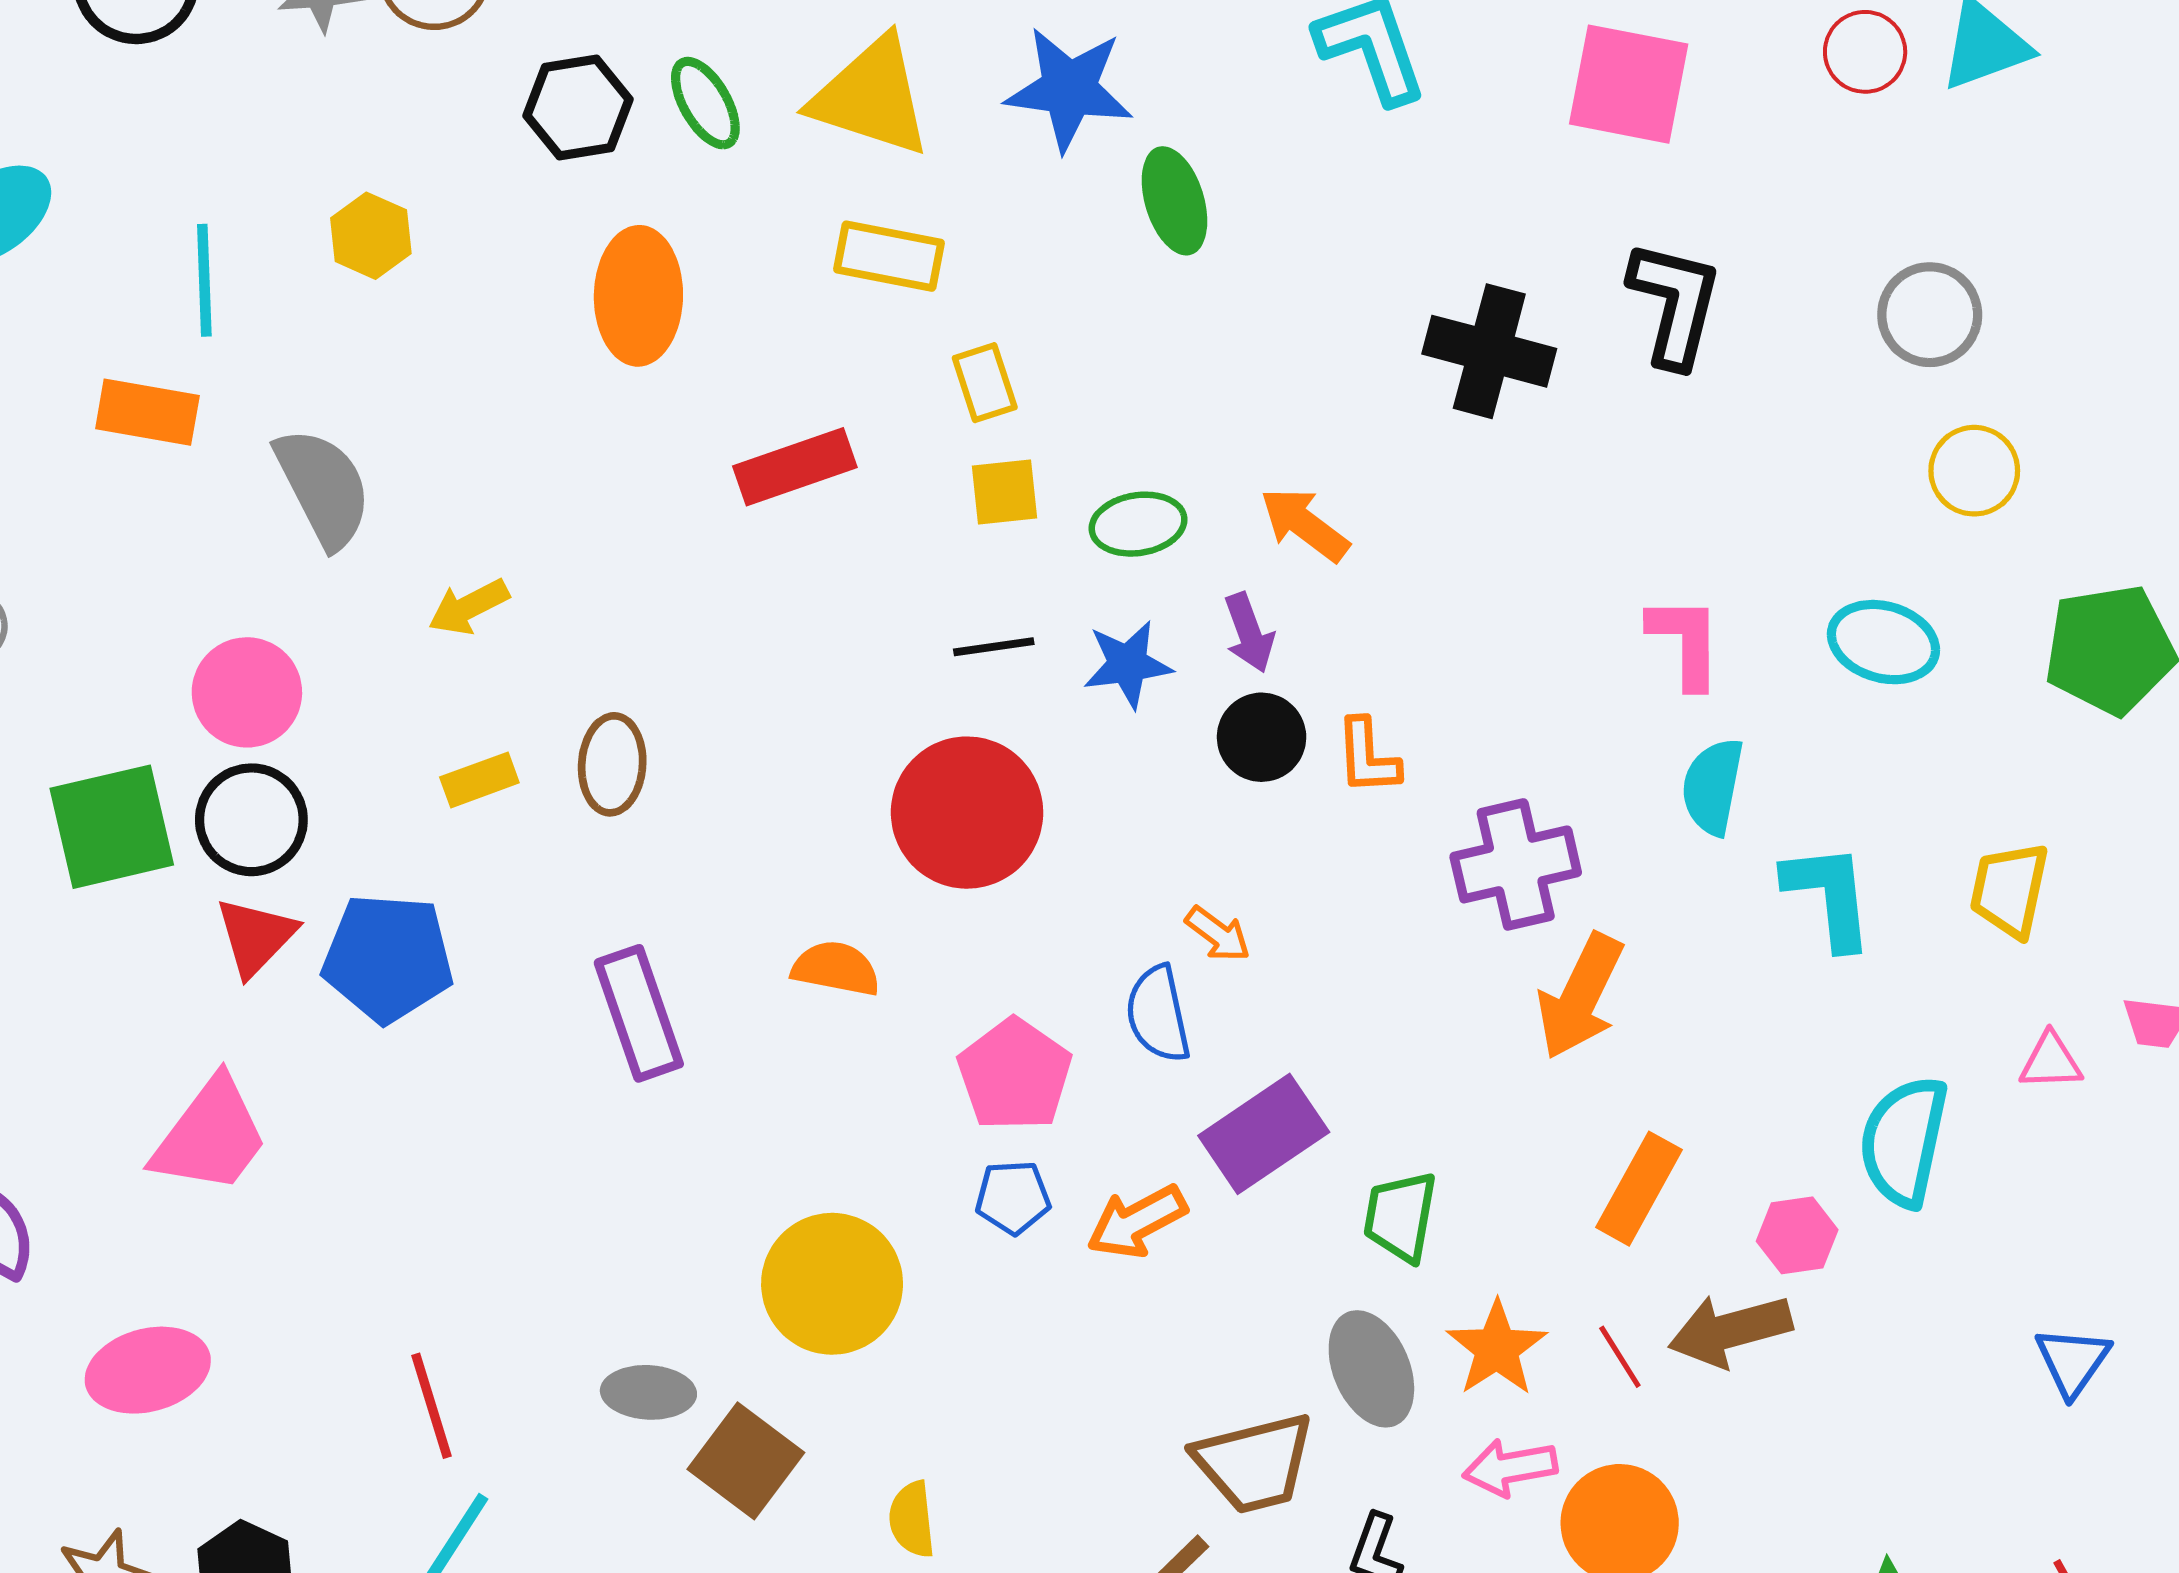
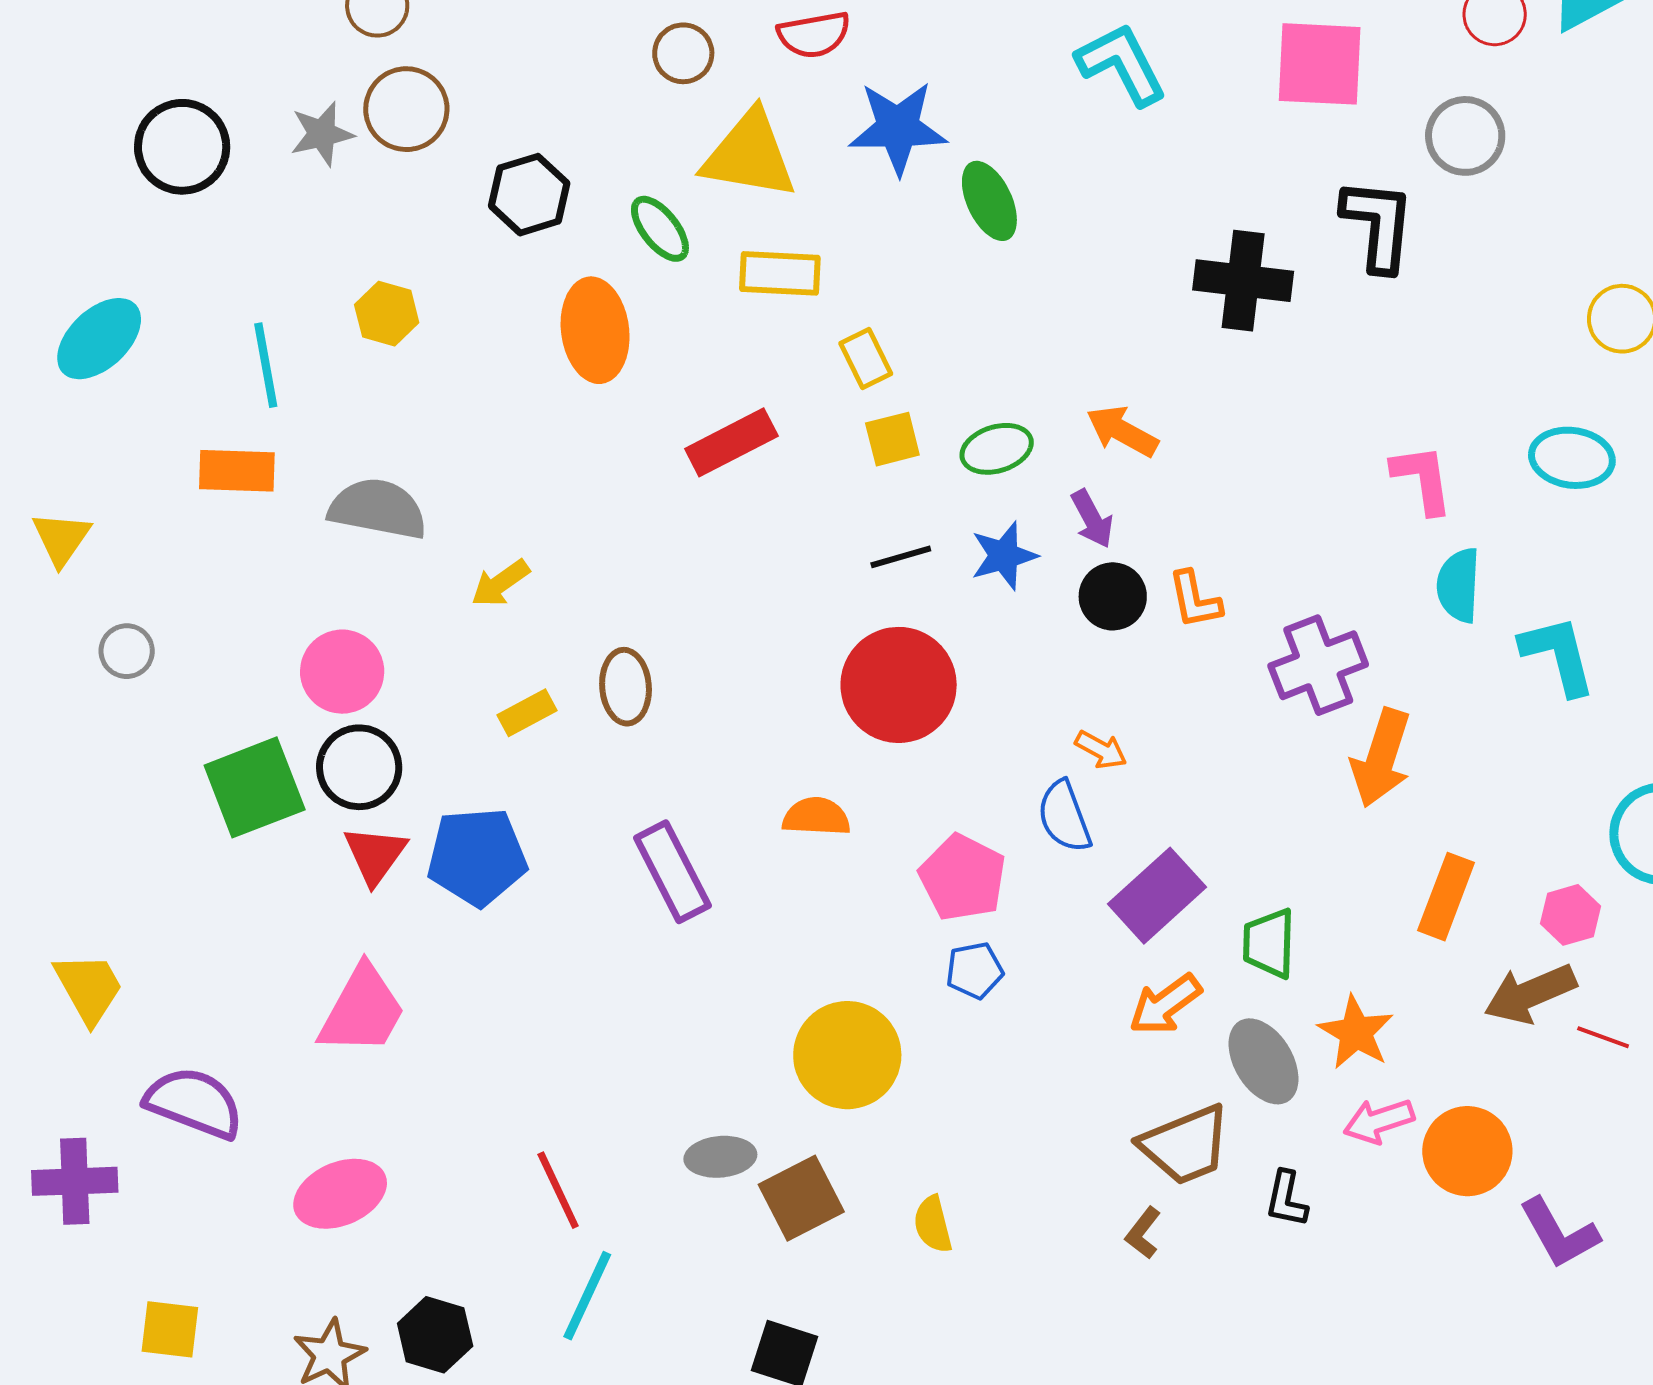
green ellipse: (705, 103) -> (660, 229), moved
gray circle: (1930, 315) -> (1465, 136), moved
gray semicircle: (323, 488) -> (378, 509), turned -44
orange arrow: (1137, 1222) -> (1165, 1004), moved
red line: (1620, 1357) -> (1603, 1037), moved, turned -30
brown square: (746, 1461) -> (801, 1198), turned 34

